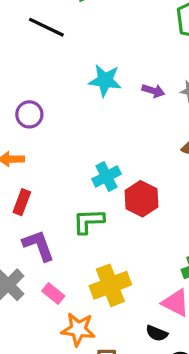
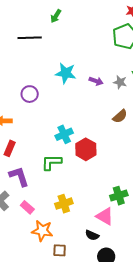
black line: (46, 27) -> (30, 38), turned -30
purple circle: (29, 114) -> (30, 94), moved
yellow cross: (110, 285) -> (64, 204), size x0.7

